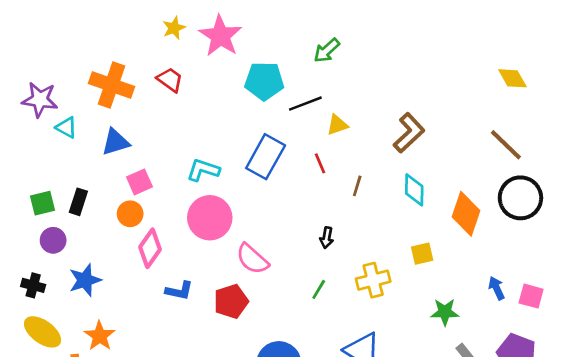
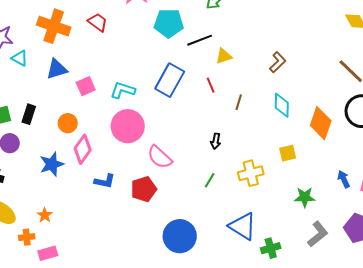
brown L-shape: (409, 133) -> (278, 62), size x0.7
pink square: (139, 182) -> (86, 86), moved
blue star: (85, 280) -> (52, 164), moved
orange star: (100, 336) -> (45, 215), size x0.7

